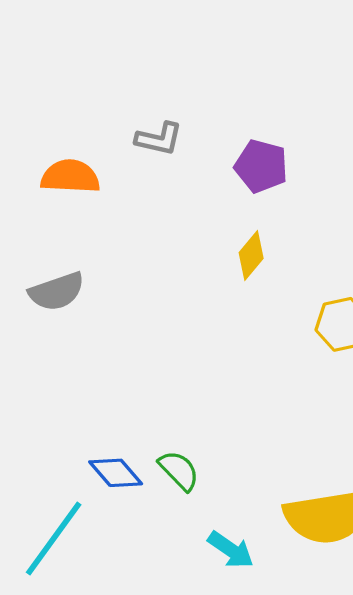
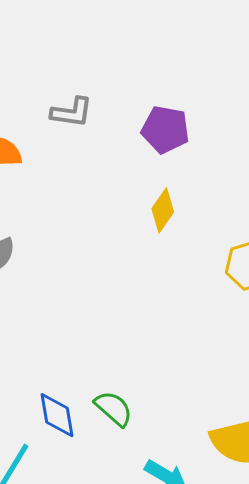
blue diamond: (116, 473) -> (57, 415), turned 36

